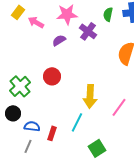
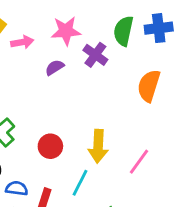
green semicircle: (108, 14) -> (123, 31), size x1.5
pink arrow: (36, 22) -> (22, 42), turned 140
red circle: (52, 76) -> (50, 146), moved

